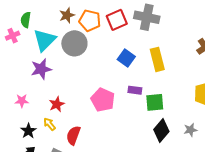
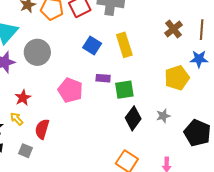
gray circle: (74, 43) -> (37, 52), moved

